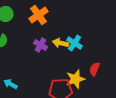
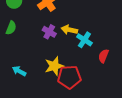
cyan cross: (74, 43) -> (84, 40), moved
yellow star: (76, 79) -> (54, 66), moved

